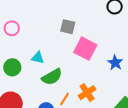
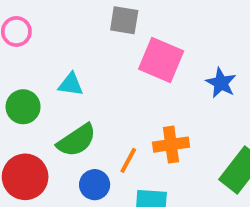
green semicircle: (52, 77) -> (77, 140), moved
orange cross: (87, 93) -> (171, 145), turned 30

